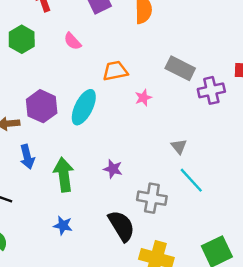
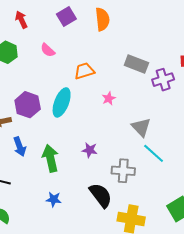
pink star: (143, 98) -> (109, 98), moved
gray triangle: (179, 146) -> (141, 127), size x1.5

